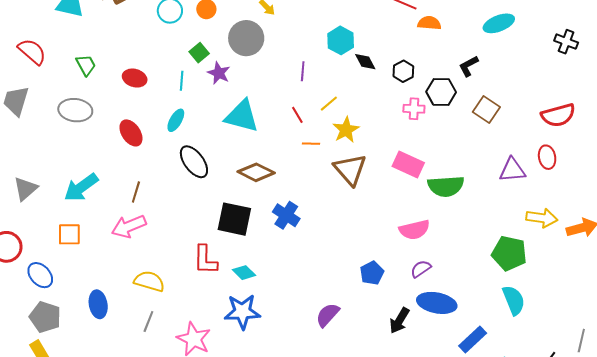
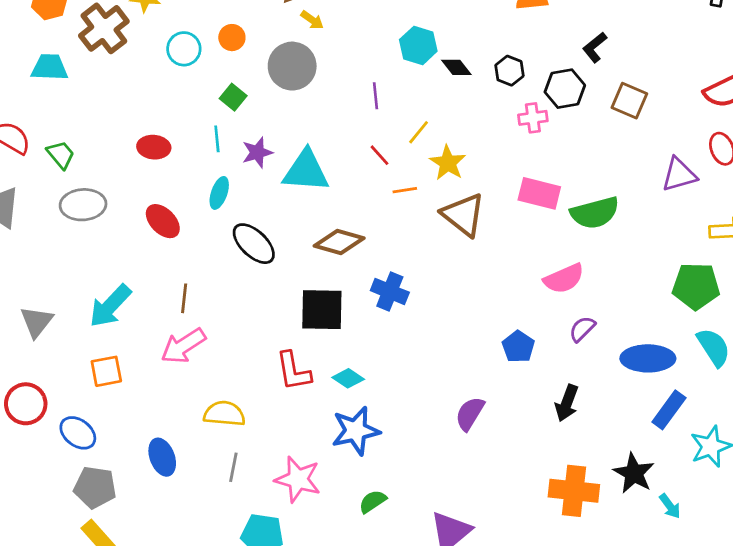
green trapezoid: (86, 65) -> (61, 155), moved
purple star: (219, 73) -> (257, 152), moved, turned -30
blue ellipse: (437, 303) -> (648, 358), moved

